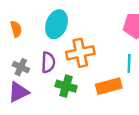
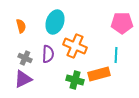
orange cross: (80, 53) -> (75, 46), turned 35
green cross: (66, 86) -> (75, 80), moved

